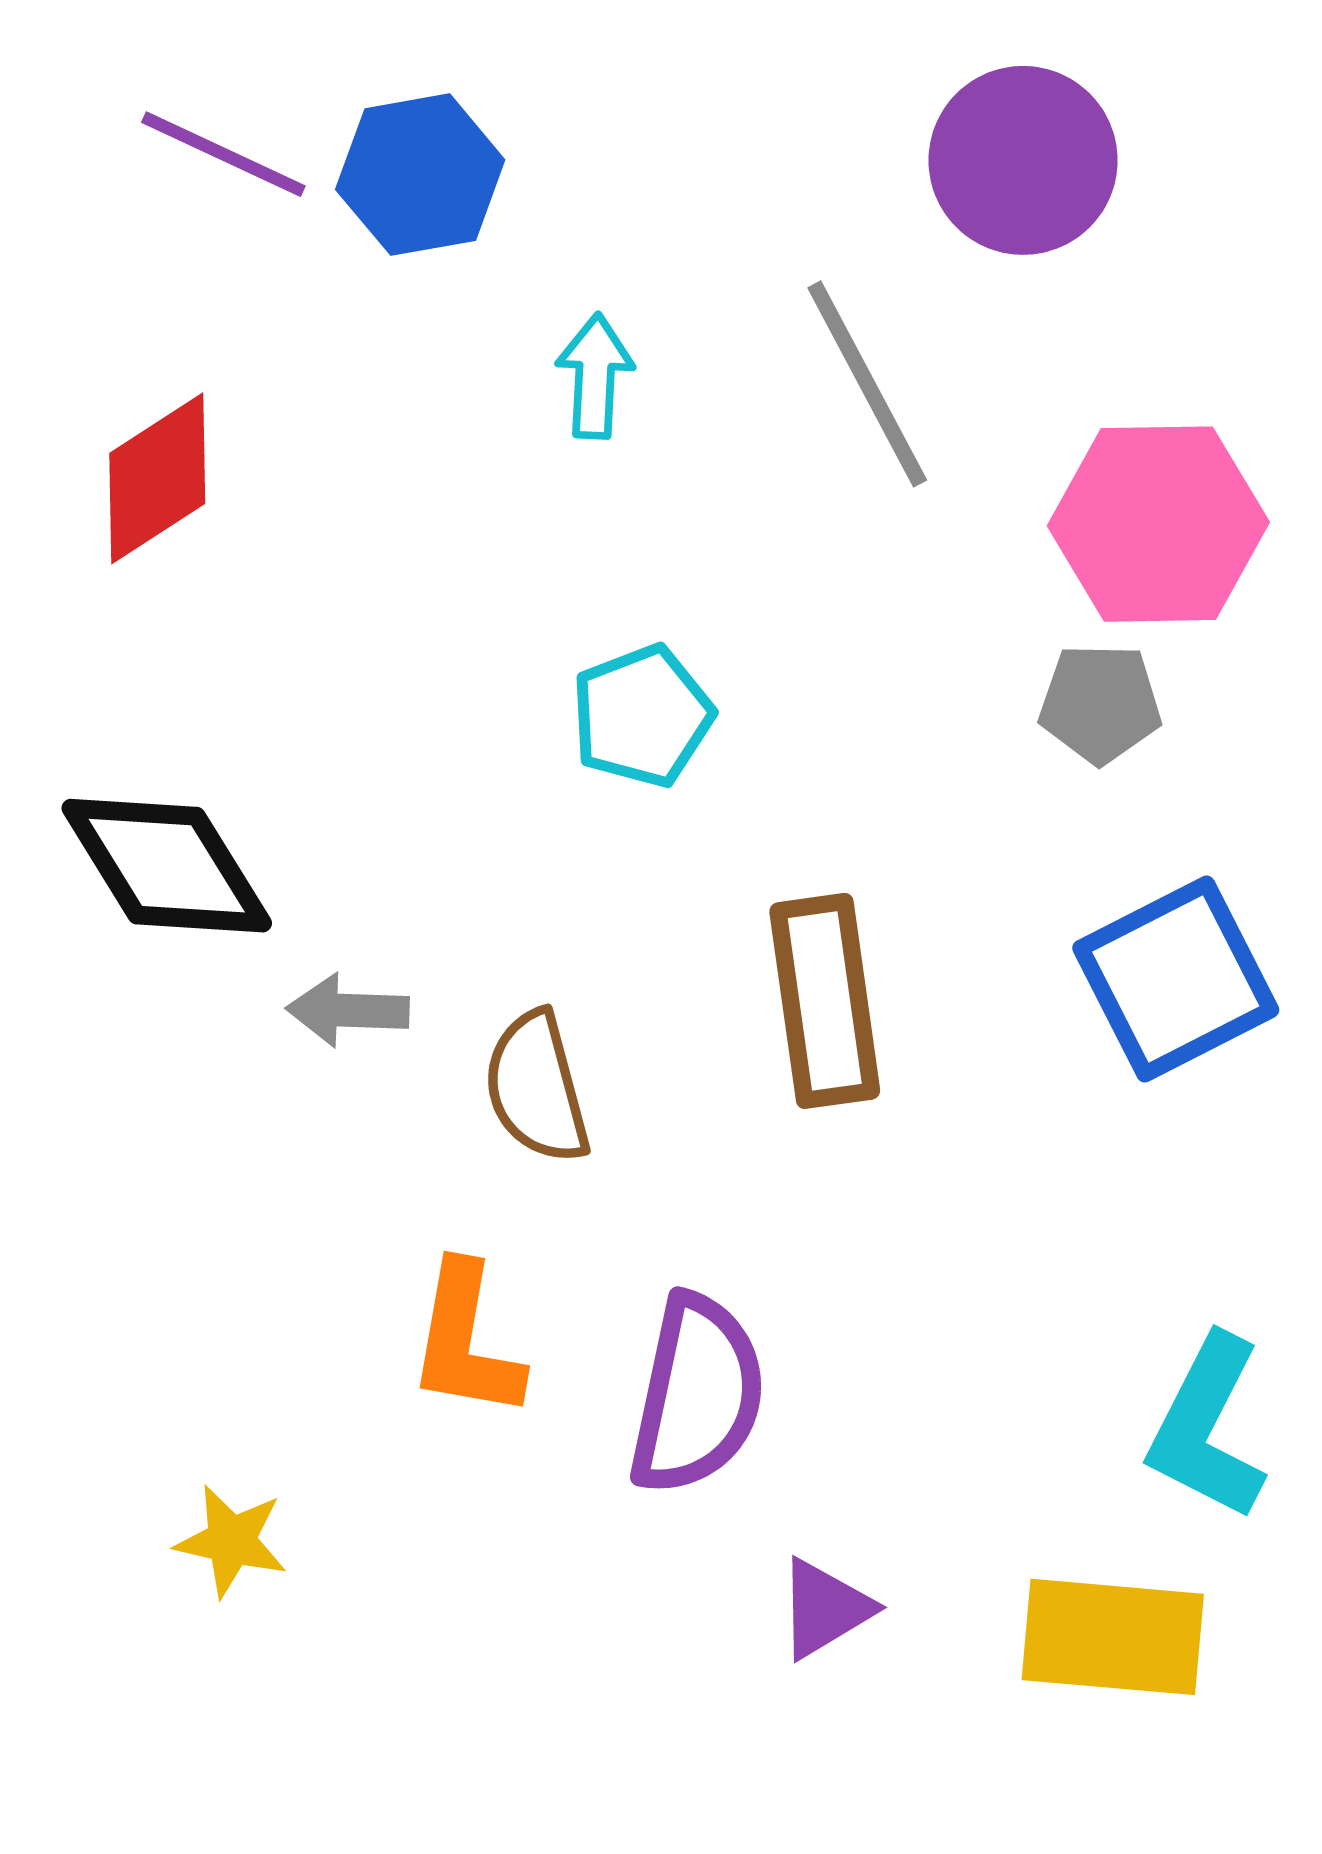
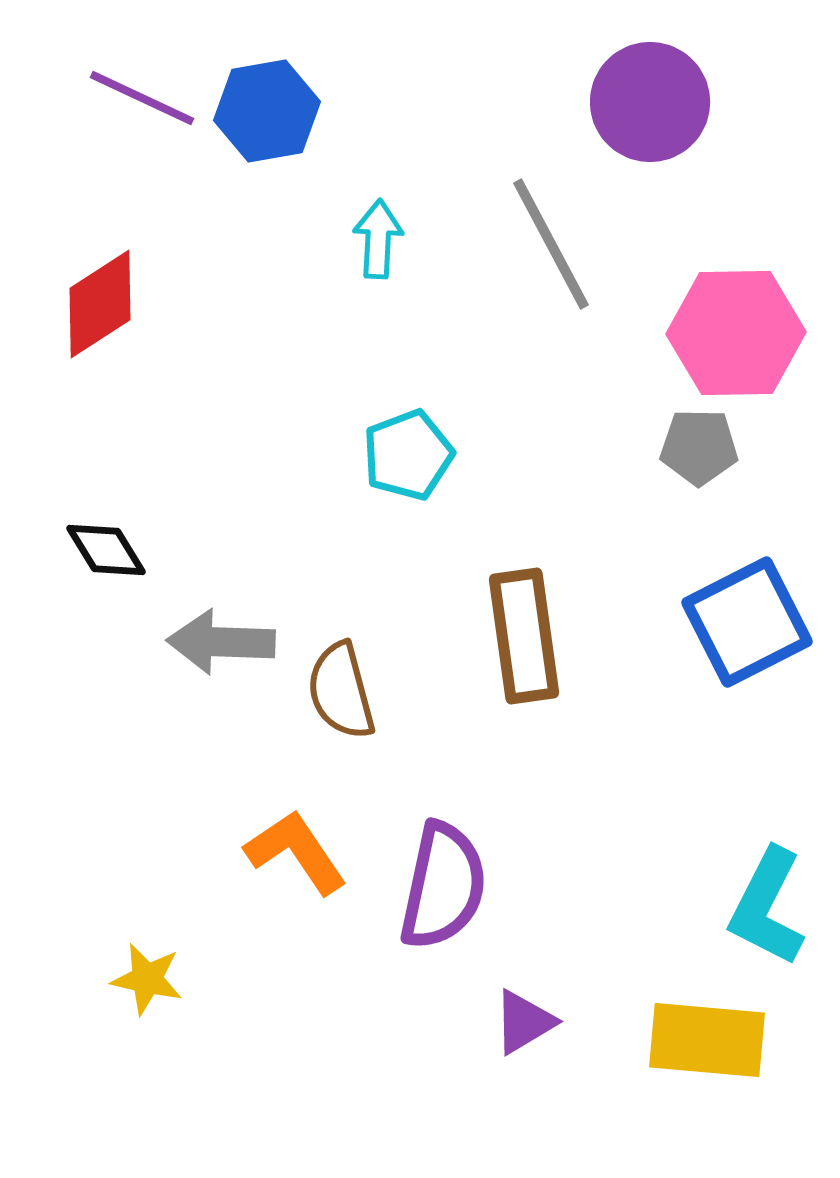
black diamond: (167, 866) -> (106, 550), size x0.6
gray arrow: (348, 1010) -> (221, 642), size x1.4
orange L-shape: (466, 1341) -> (296, 852), turned 136

